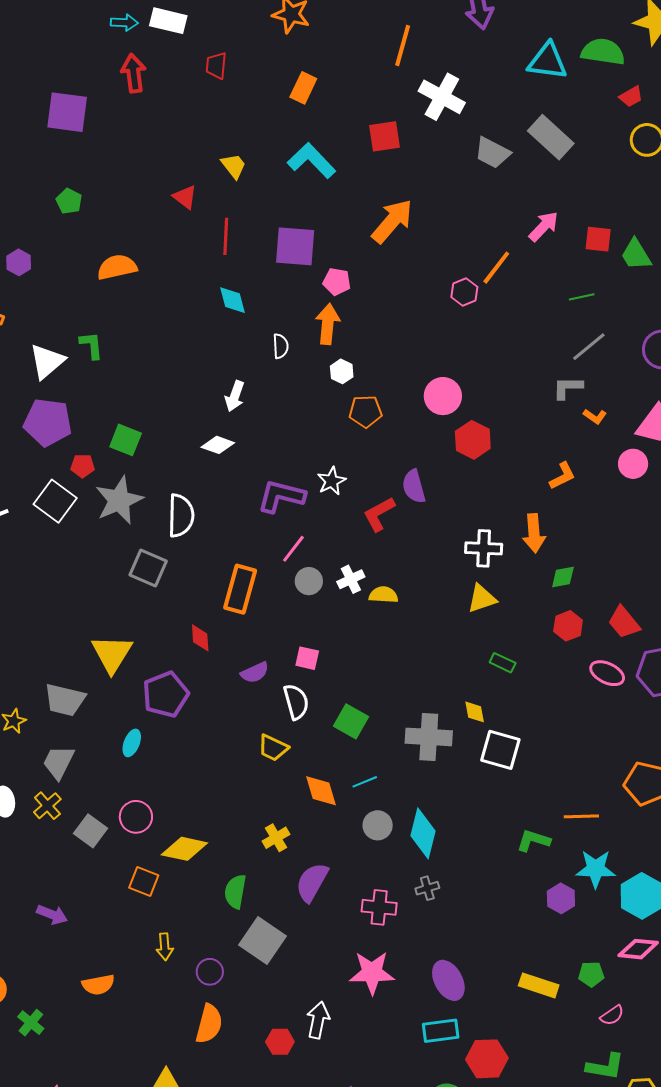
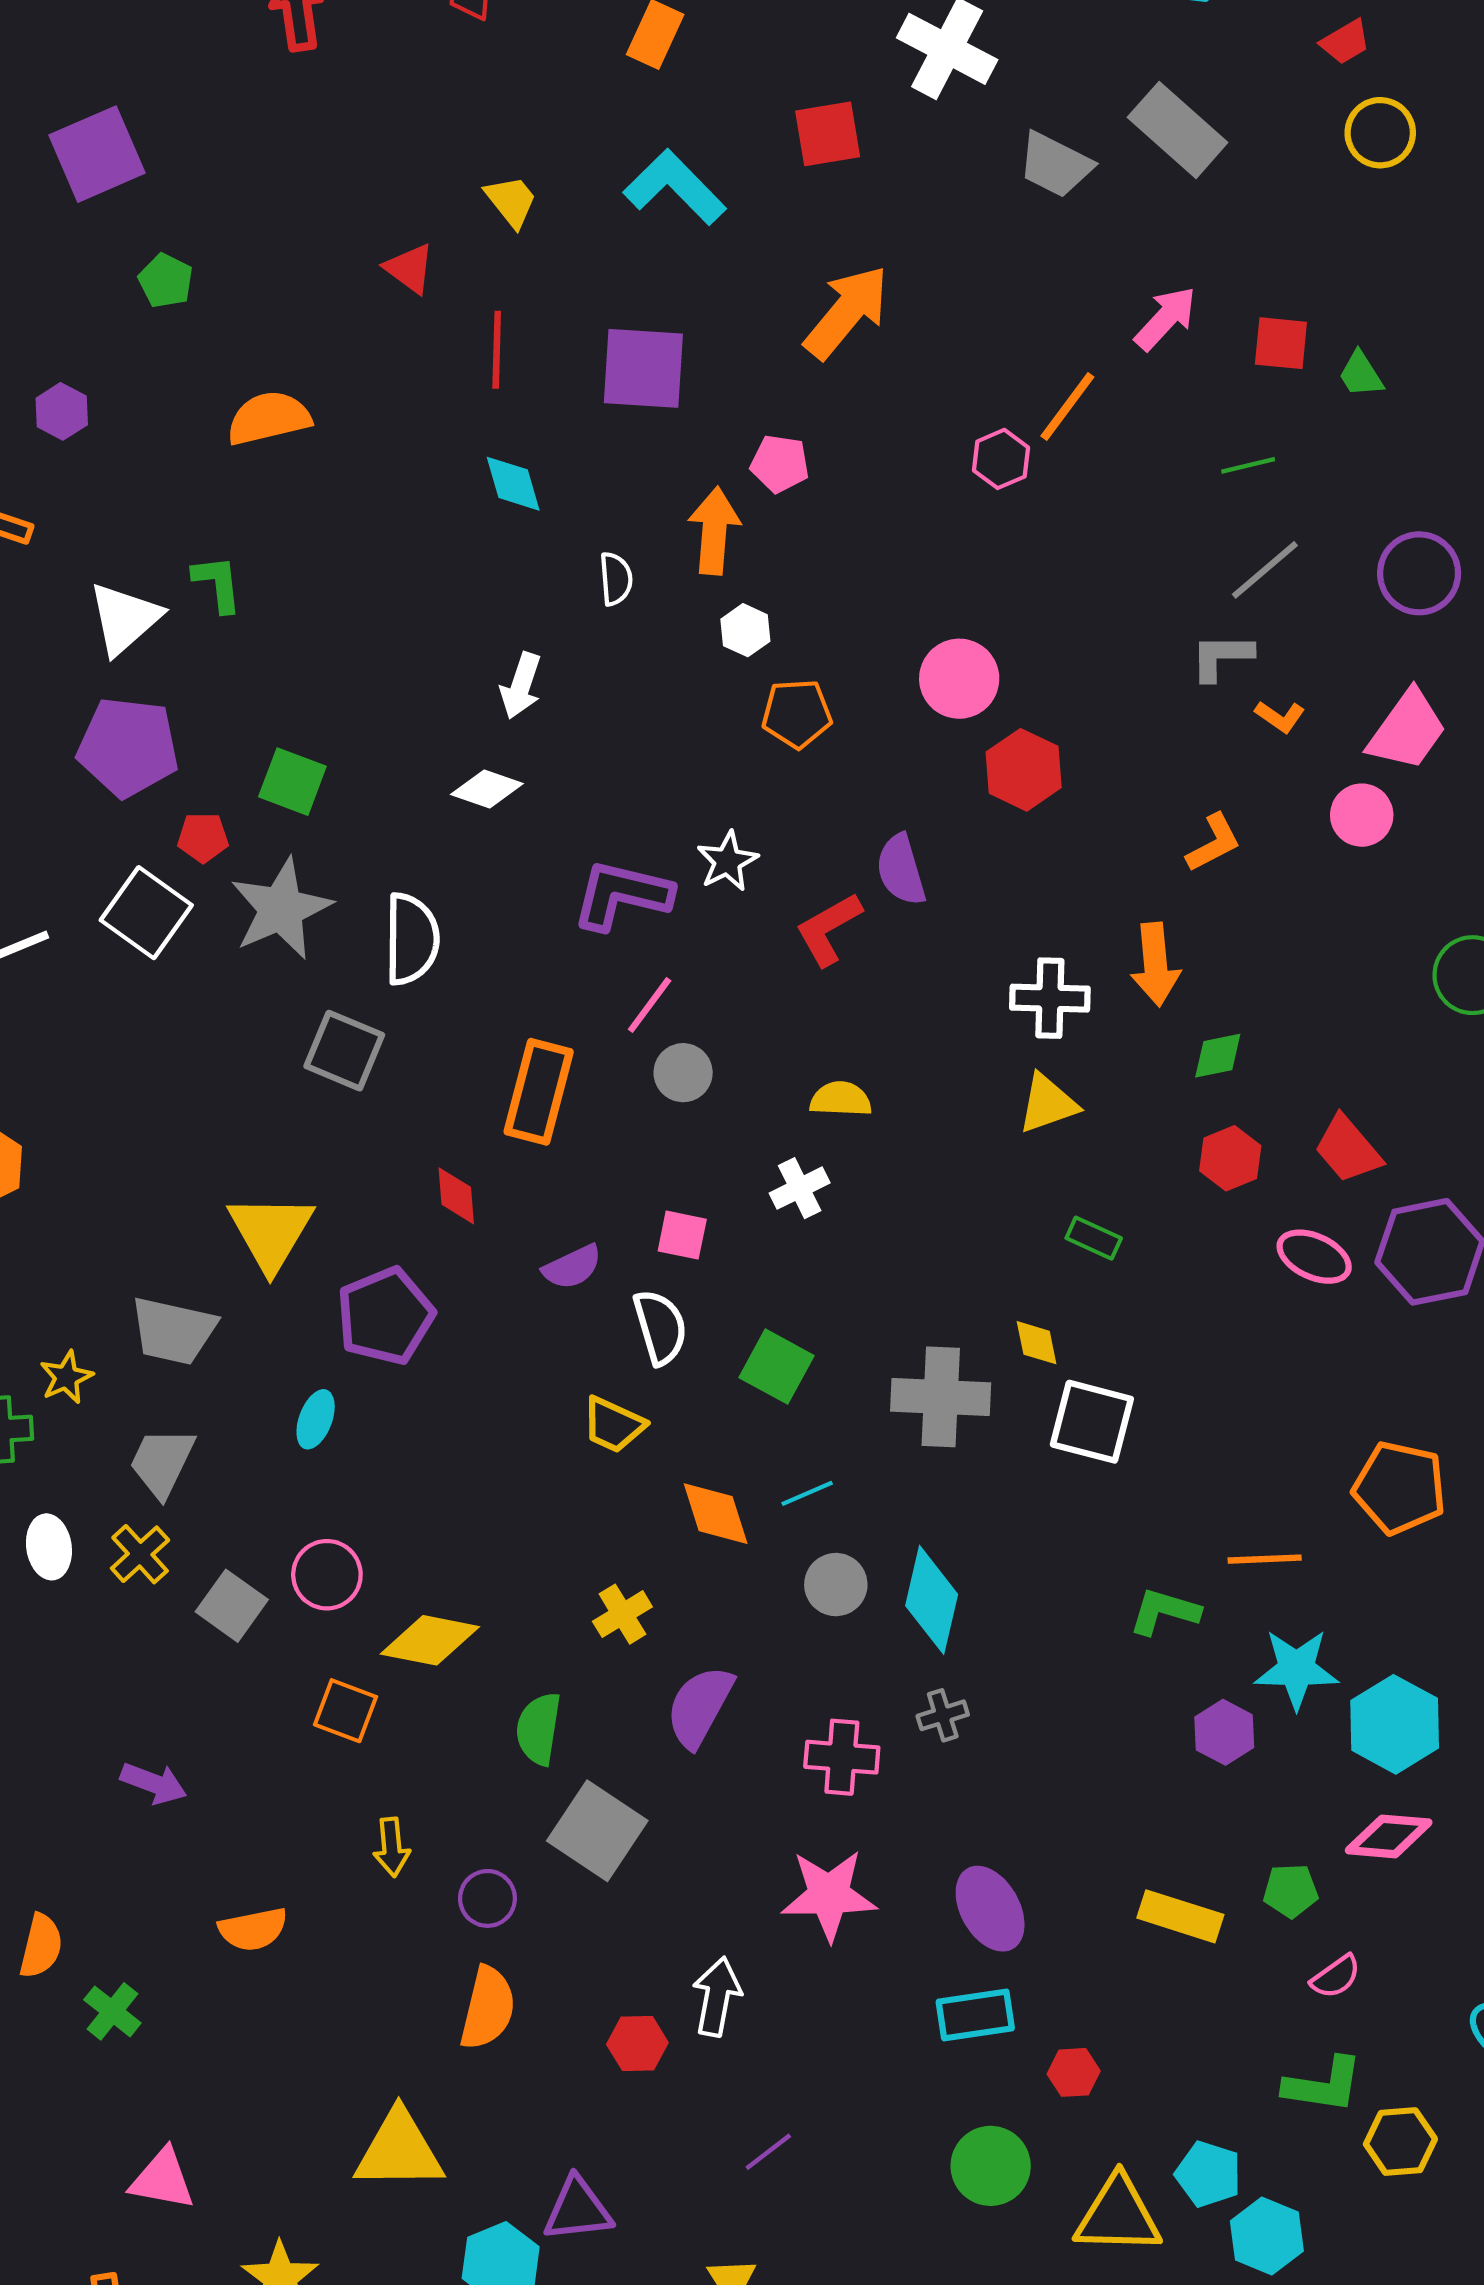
purple square: (67, 112) -> (97, 154), moved, turned -30
green trapezoid: (636, 255) -> (1361, 374), size x0.7
pink pentagon: (337, 282) -> (780, 464), moved
white cross: (351, 579) -> (800, 1188), moved
red hexagon: (487, 1059) -> (1074, 2072), size x0.6

